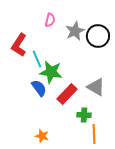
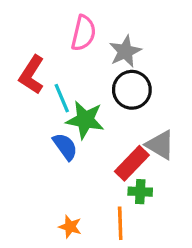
pink semicircle: (50, 20) -> (83, 33), size x1.5
black circle: (98, 36) -> (132, 90), moved
red rectangle: (67, 94) -> (132, 163), moved
orange line: (94, 134) -> (120, 223), moved

